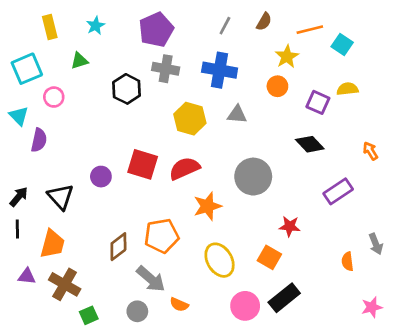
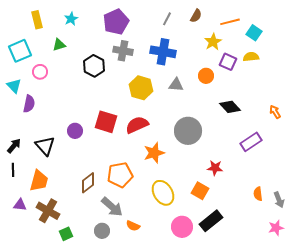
orange circle: (277, 86) -> (206, 76), moved
yellow semicircle: (348, 89) -> (251, 57), moved
purple square: (318, 102) -> (228, 62), moved
gray arrow: (376, 244) -> (279, 200), moved

